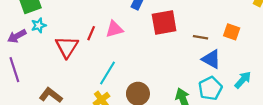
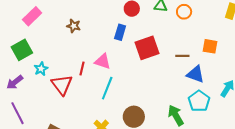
cyan star: (39, 25) -> (41, 69), moved
pink triangle: (114, 29) -> (103, 61), turned 42
cyan line: (108, 73) -> (107, 88), moved

